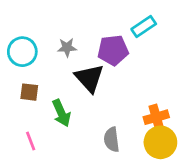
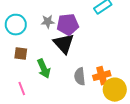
purple pentagon: (113, 50) -> (68, 25), moved
orange cross: (156, 117) -> (102, 76), moved
gray semicircle: (112, 140) -> (80, 77), moved

